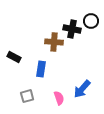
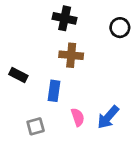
black cross: (72, 29) -> (65, 18), moved
pink semicircle: (59, 98) -> (78, 117), moved

